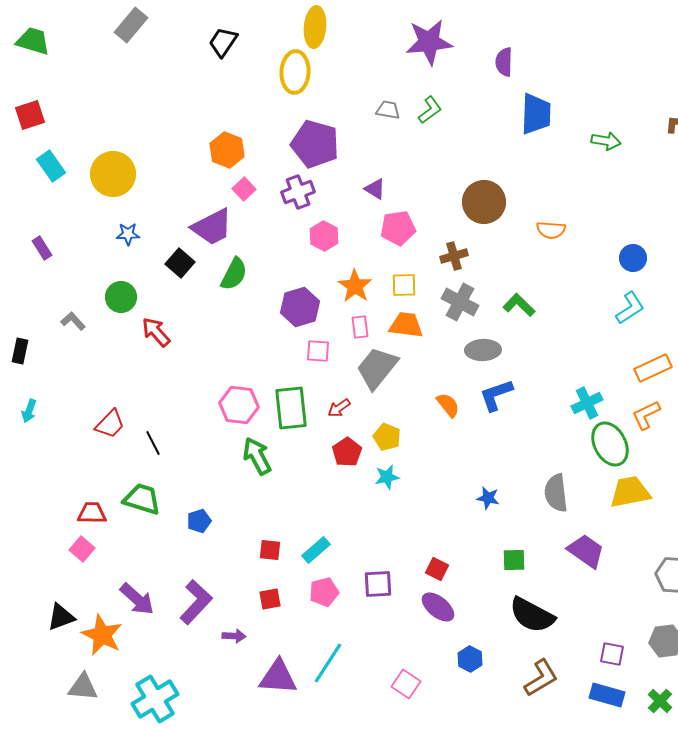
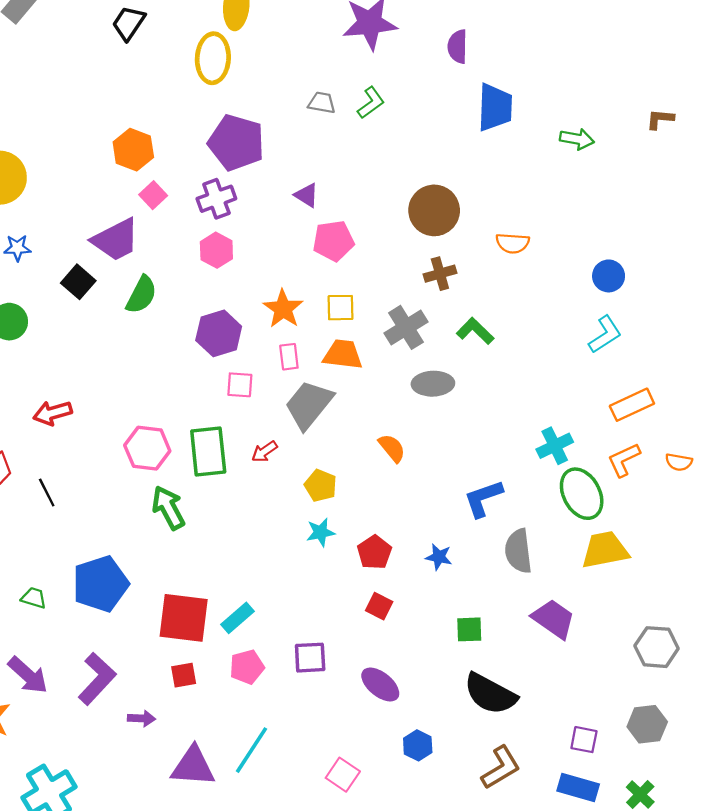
pink hexagon: (324, 236) -> (216, 250), moved
brown cross: (454, 256) -> (440, 274), moved
gray cross: (460, 302) -> (406, 327), turned 30
red arrow: (156, 332) -> (53, 413), moved, turned -64
blue L-shape: (496, 395) -> (483, 498), moved
red pentagon: (347, 452) -> (374, 552), moved
green trapezoid: (142, 499) -> (34, 598), moved, size x0.6
blue pentagon: (199, 521) -> (100, 584), size x2.0
red square: (270, 550) -> (184, 618), size x2.0
red square: (437, 569) -> (379, 606), moved

